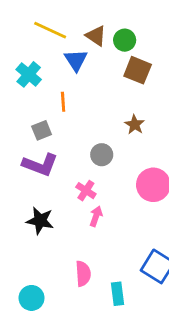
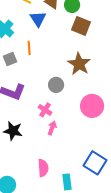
brown star: (135, 125) -> (79, 64), size x1.6
gray square: (42, 130) -> (10, 59), moved

